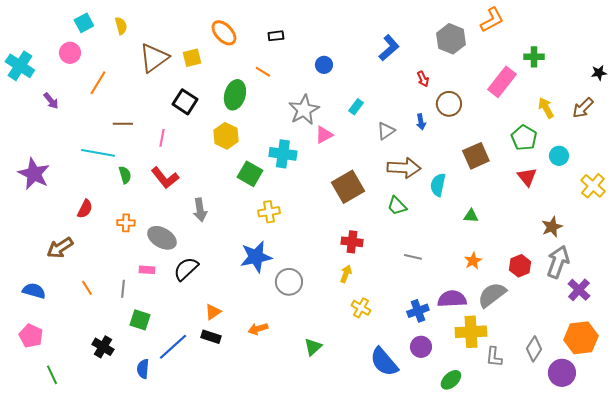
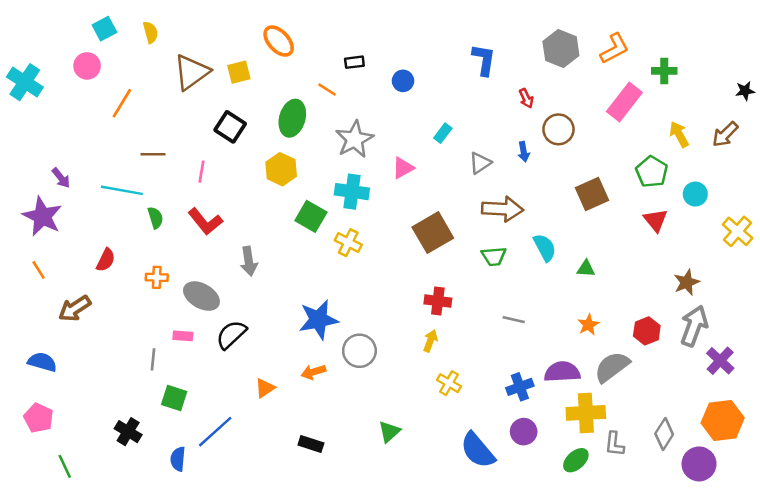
orange L-shape: (492, 20) -> (614, 49), moved
black rectangle: (276, 36) -> (354, 62), moved
blue L-shape: (389, 48) -> (484, 60), turned -40
purple arrow: (51, 101) -> (61, 178), moved
gray star: (304, 110) -> (354, 139), moved
cyan semicircle: (438, 185) -> (545, 248), moved, turned 140
green trapezoid: (397, 206) -> (494, 256), turned -50
yellow cross: (269, 212) -> (348, 243), moved, turned 35
orange line: (87, 288) -> (39, 270), moved
orange arrow: (258, 329) -> (313, 372), moved
black rectangle: (211, 337) -> (311, 444), moved
green ellipse: (451, 380) -> (576, 460), moved

